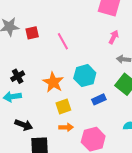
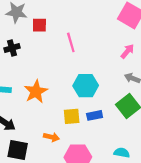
black cross: (18, 76) -> (12, 48), moved
orange star: (53, 82) -> (36, 91), moved
yellow square: (63, 106) -> (72, 116), moved

